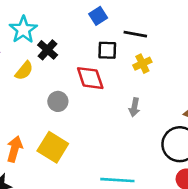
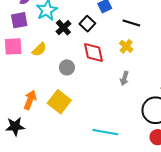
black square: (107, 50) -> (87, 24), moved, turned 35
yellow cross: (142, 64) -> (126, 46), moved, turned -32
yellow semicircle: (24, 71) -> (39, 49), moved

